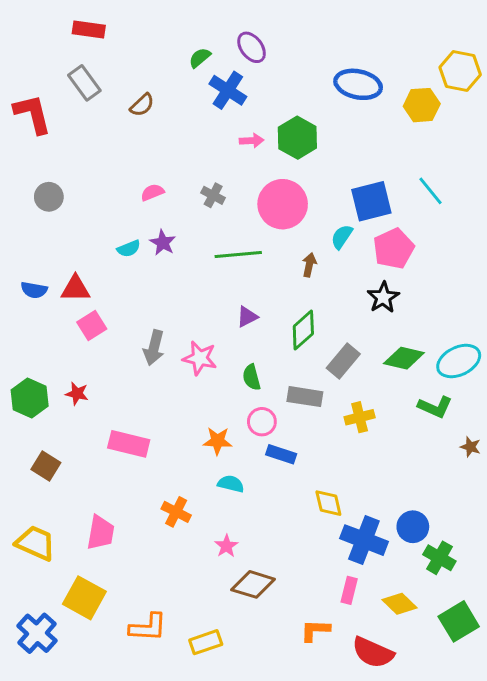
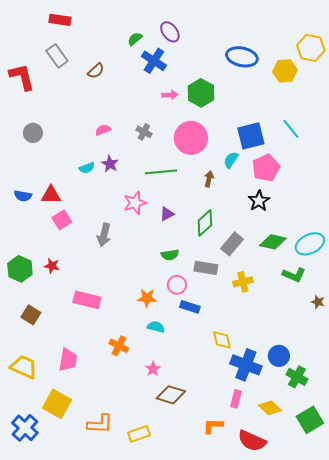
pink star: (200, 358) -> (135, 203), moved, turned -30
green semicircle: (252, 377) -> (170, 255), turned -84

